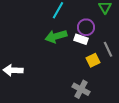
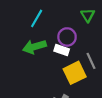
yellow square: (93, 60) -> (75, 73), size x1.5

